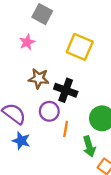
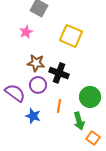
purple circle: (49, 111) -> (38, 85), moved
blue star: (21, 141) -> (33, 116), moved

